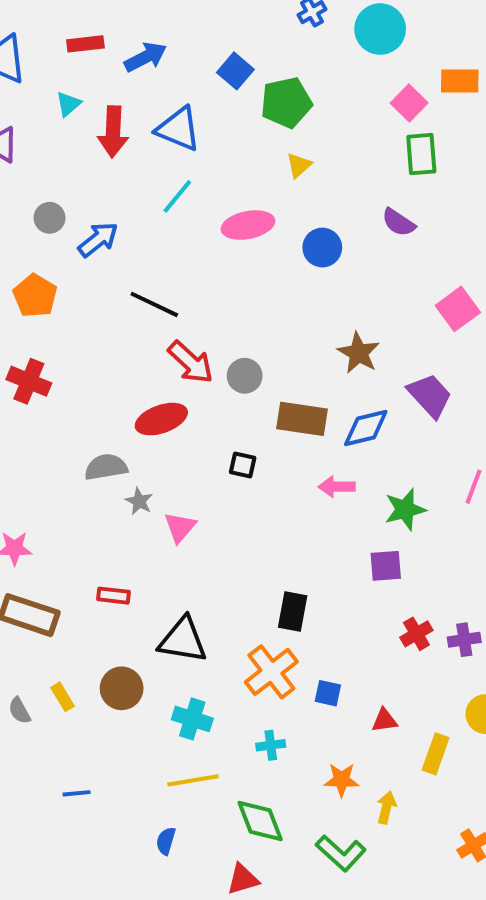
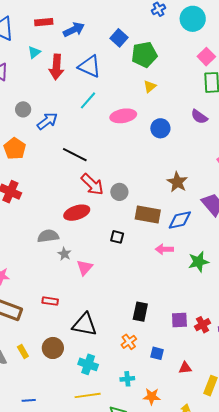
purple square: (386, 566) -> (179, 320), moved
orange cross: (271, 672) -> (129, 342), size x0.6
orange star: (342, 780) -> (152, 396), moved

